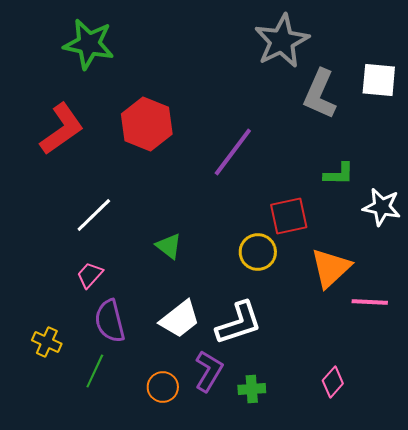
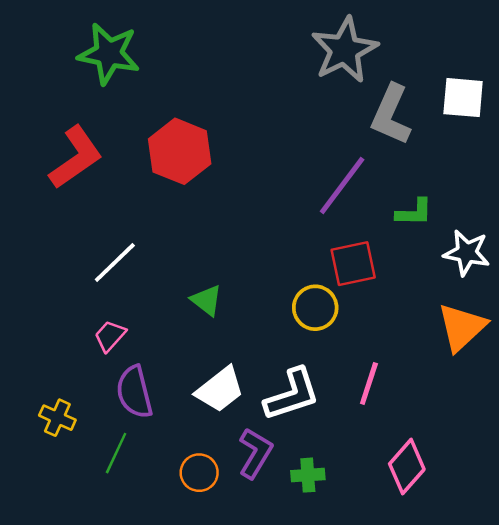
purple line: (233, 152) -> (342, 186), moved
orange triangle: (331, 268) -> (462, 327), moved
pink line: (370, 302) -> (369, 383), moved, turned -75
pink diamond: (333, 382) -> (407, 467), size x1.4

